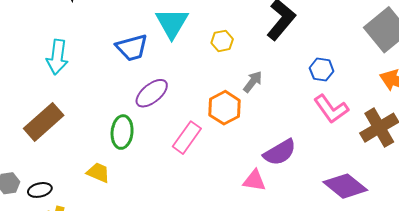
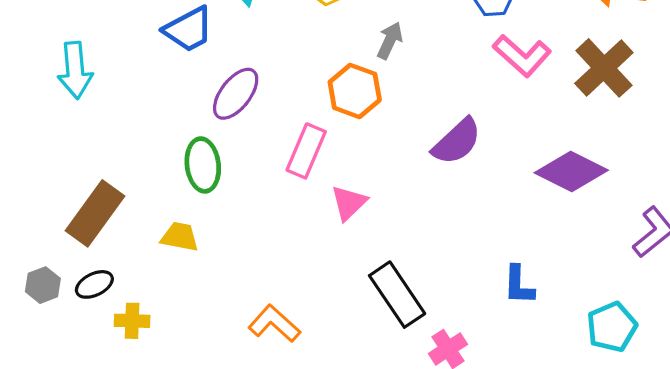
brown rectangle: (44, 122) -> (95, 213), moved
pink triangle: (254, 181) -> (349, 203), moved, turned -40

